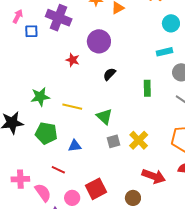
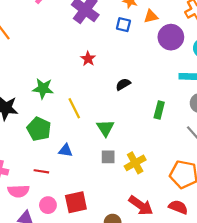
blue square: (31, 31) -> (123, 25), moved
purple circle: (99, 41) -> (171, 37), moved
yellow line: (72, 107) -> (74, 108), turned 36
red line: (58, 170) -> (41, 171), turned -32
pink semicircle: (43, 193) -> (18, 191), turned 108

